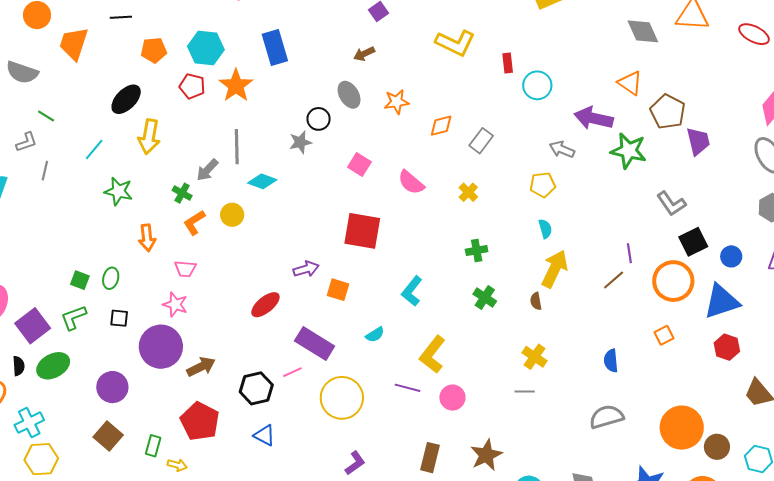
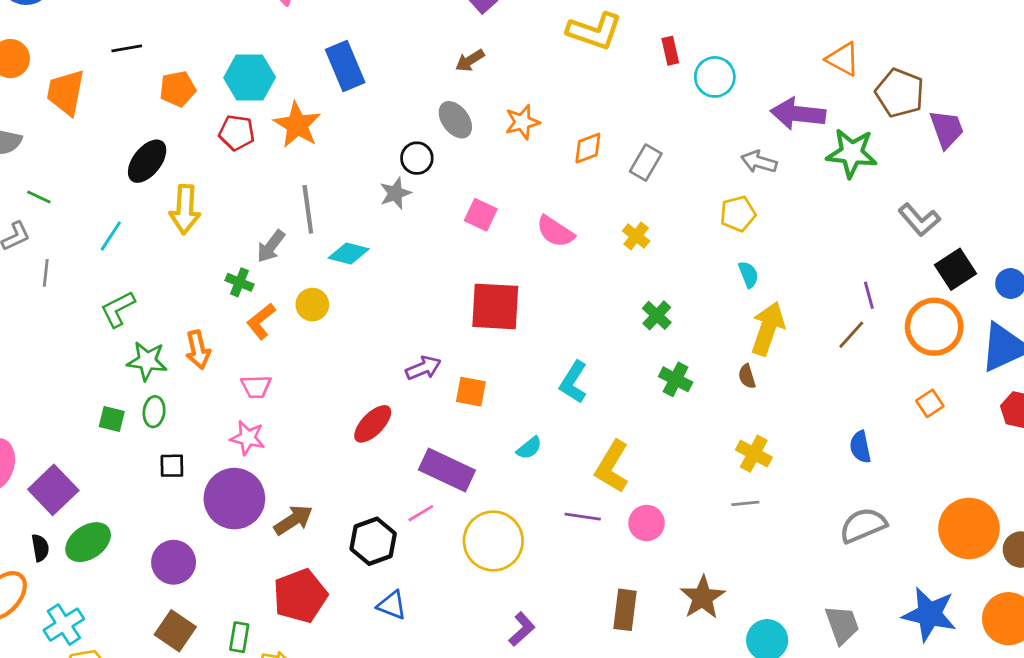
green star: (118, 191) -> (147, 361), moved
green cross: (477, 250) -> (657, 315), turned -30
green L-shape: (74, 318) -> (118, 309), moved
red pentagon: (200, 421) -> (300, 596), turned 30

